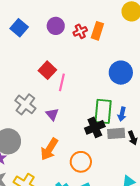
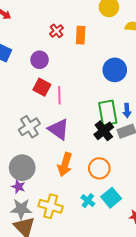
purple circle: (56, 26) -> (40, 60), moved
red cross: (80, 31) -> (56, 31), moved
gray cross: (25, 104) -> (29, 127), turned 35
purple triangle: (52, 114) -> (58, 129), size x1.6

